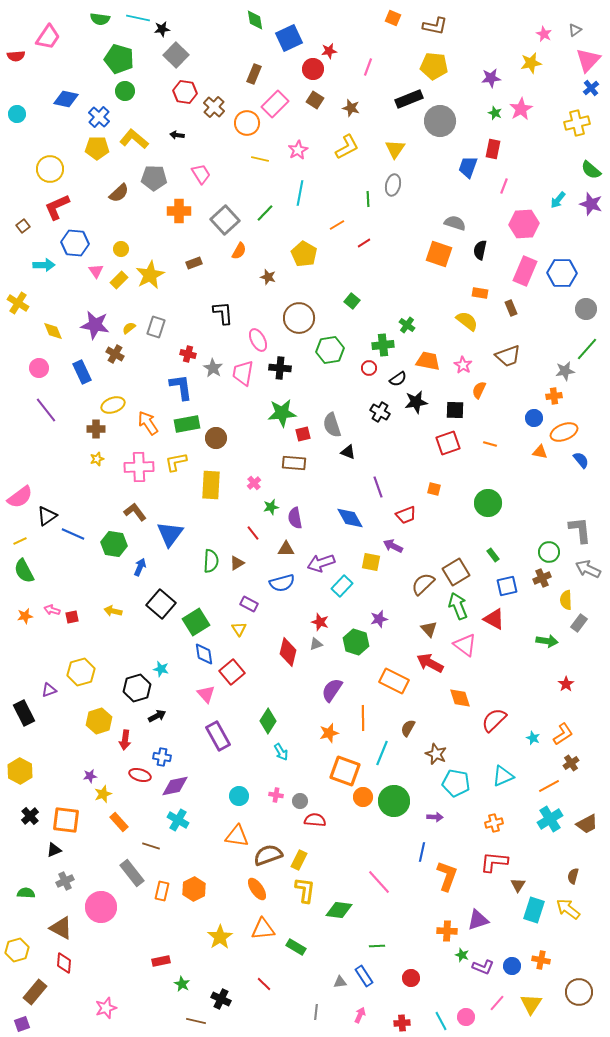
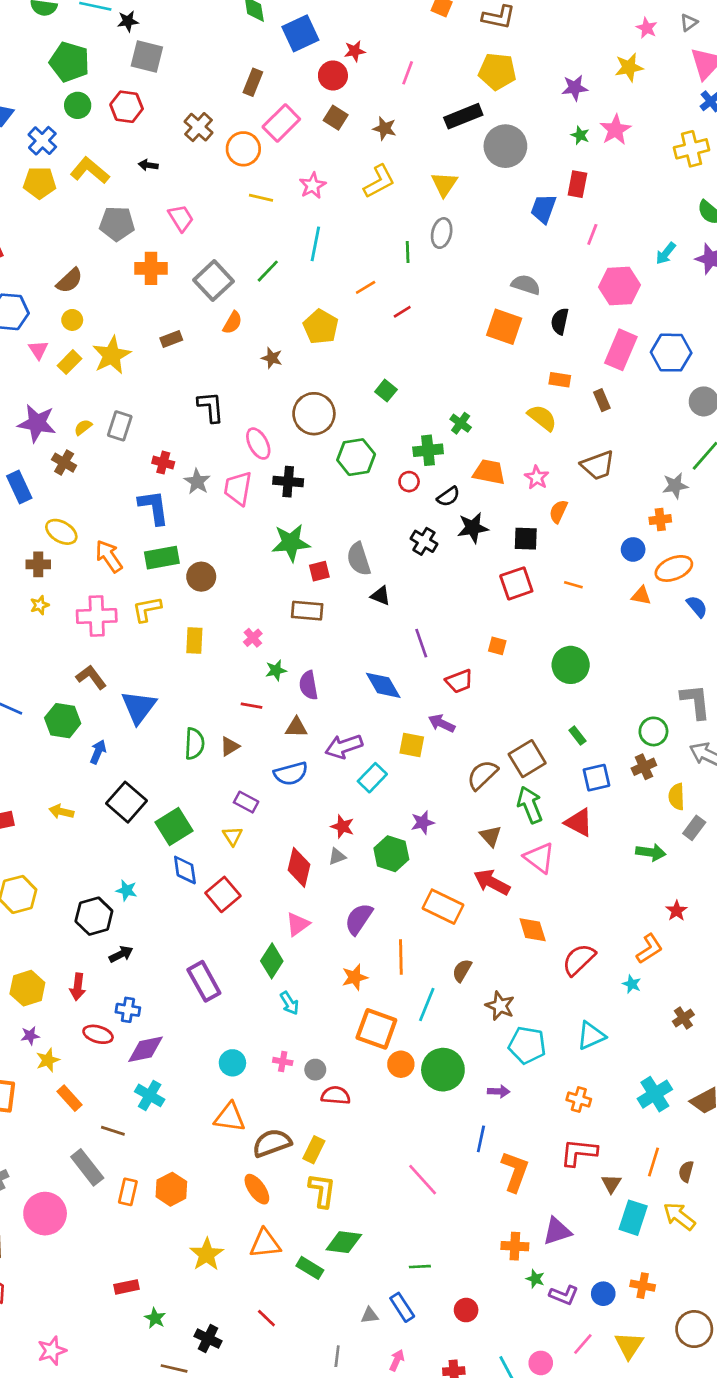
gray square: (176, 55) -> (147, 56), turned -30
red hexagon: (185, 92) -> (127, 107), moved
brown semicircle: (119, 193) -> (69, 281), moved
yellow ellipse: (113, 405) -> (61, 532), turned 50
yellow rectangle: (211, 485) -> (194, 640), size x0.7
red line: (253, 533) -> (251, 706), turned -42
pink triangle: (206, 694) -> (298, 924), moved, turned 36
yellow hexagon: (99, 721) -> (27, 988), moved
orange L-shape: (563, 734) -> (649, 949), moved
orange line: (549, 786) -> (653, 1162), moved, turned -45
orange cross: (494, 823) -> (579, 1099), turned 30
green diamond: (339, 910) -> (344, 1242), moved

